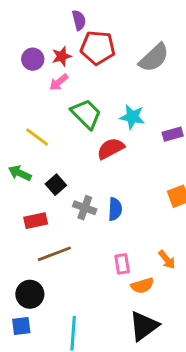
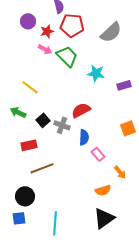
purple circle: (33, 59) -> (28, 21), moved
pink arrow: (59, 82) -> (45, 49), turned -112
green trapezoid: (86, 114) -> (67, 56), moved
red semicircle: (111, 149) -> (81, 110), moved
gray cross: (85, 208) -> (62, 125), moved
pink rectangle: (122, 264) -> (98, 154), moved, turned -32

